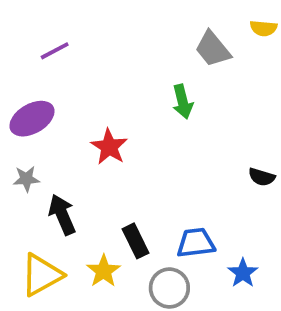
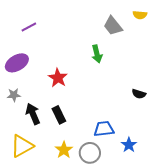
black rectangle: (136, 241) -> (59, 115), moved
yellow star: (104, 271) -> (64, 150), moved

